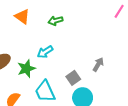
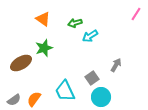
cyan arrow: (45, 52) -> (90, 36), moved
green star: (26, 69) -> (44, 48), moved

